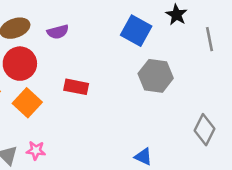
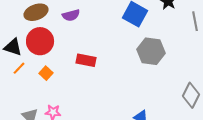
orange square: (27, 103) -> (46, 73), size x0.6

